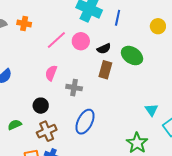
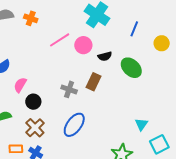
blue line: (118, 18) -> (134, 29), moved
brown rectangle: (105, 70) -> (93, 82), moved
pink semicircle: (51, 73) -> (20, 85), moved
brown cross: (47, 131) -> (35, 128), turned -30

